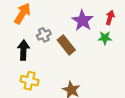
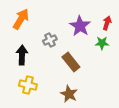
gray cross: (44, 35) -> (50, 40), moved
brown rectangle: (66, 45) -> (71, 62), moved

